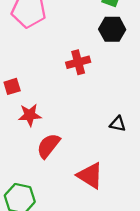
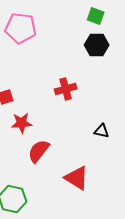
red cross: (78, 62) -> (66, 89), moved

